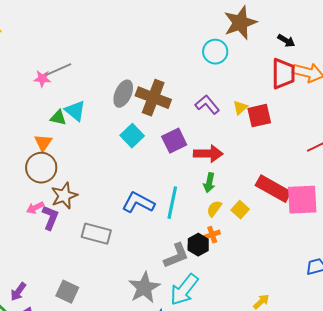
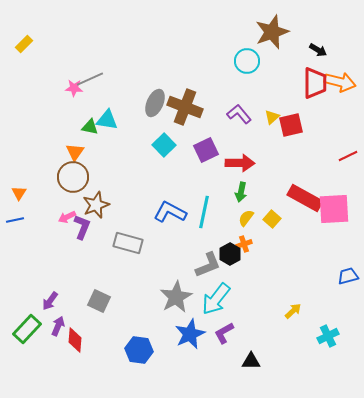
cyan triangle: (75, 111) -> (107, 120), turned -30

